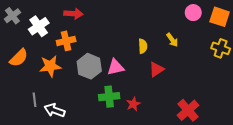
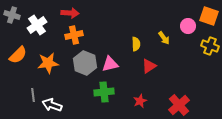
pink circle: (193, 13) -> (188, 26), moved
gray cross: (12, 16) -> (12, 15), turned -35
orange cross: (66, 41) -> (74, 35), moved
red star: (133, 104) -> (140, 101), moved

